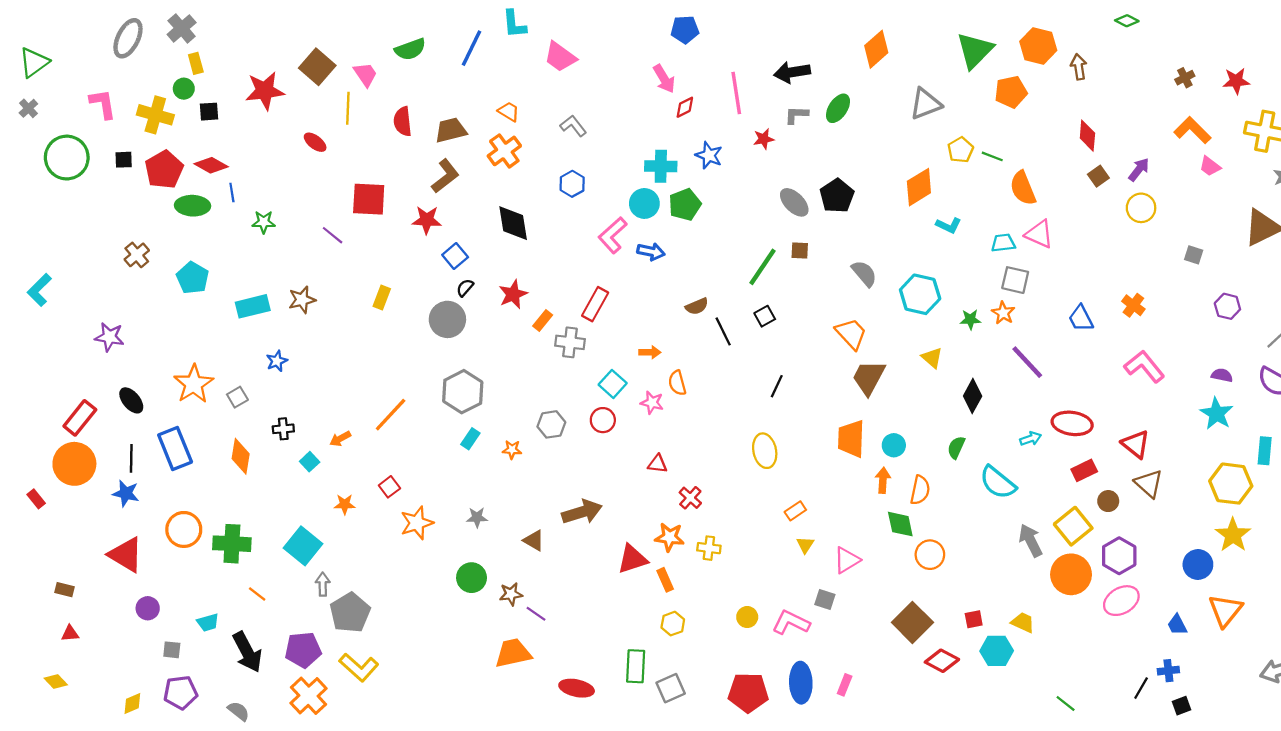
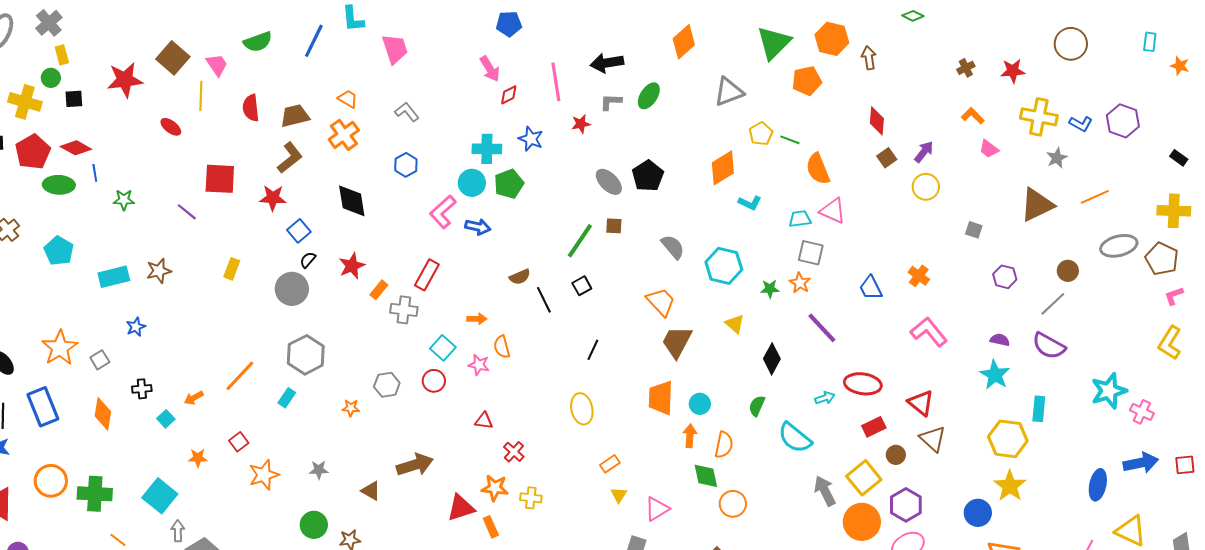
pink trapezoid: (560, 57) -> (395, 49), turned -144
orange L-shape: (1192, 130) -> (973, 116), size x0.7
cyan rectangle: (470, 439) -> (287, 398), moved

